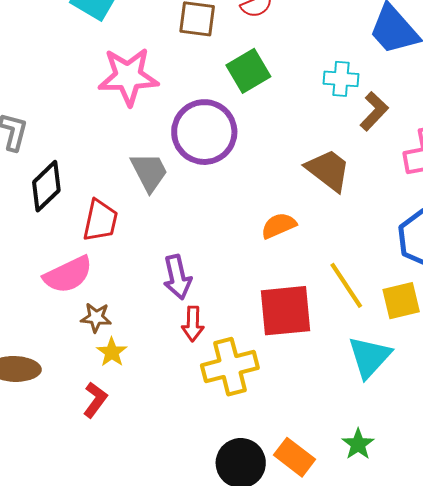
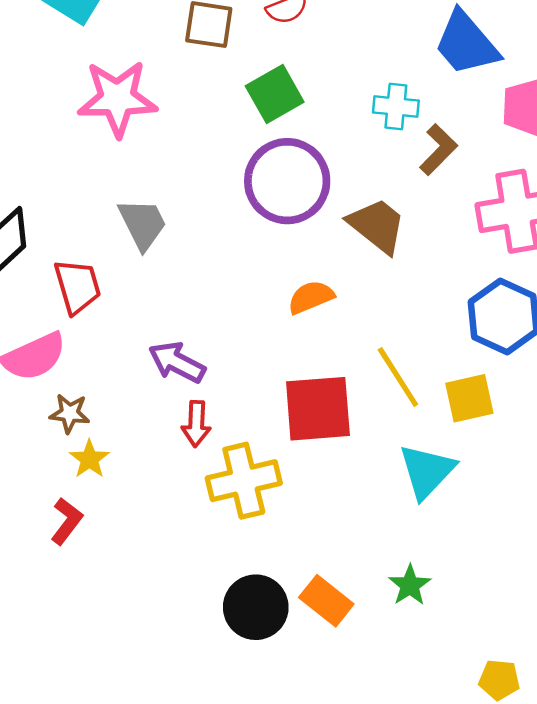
purple circle: (204, 132) -> (287, 181), moved
red trapezoid: (100, 220) -> (77, 286), turned -30
purple arrow: (177, 277) -> (177, 362), turned 129

